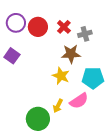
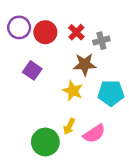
purple square: (12, 56) -> (32, 70), moved
pink semicircle: (79, 101) -> (94, 134), moved

